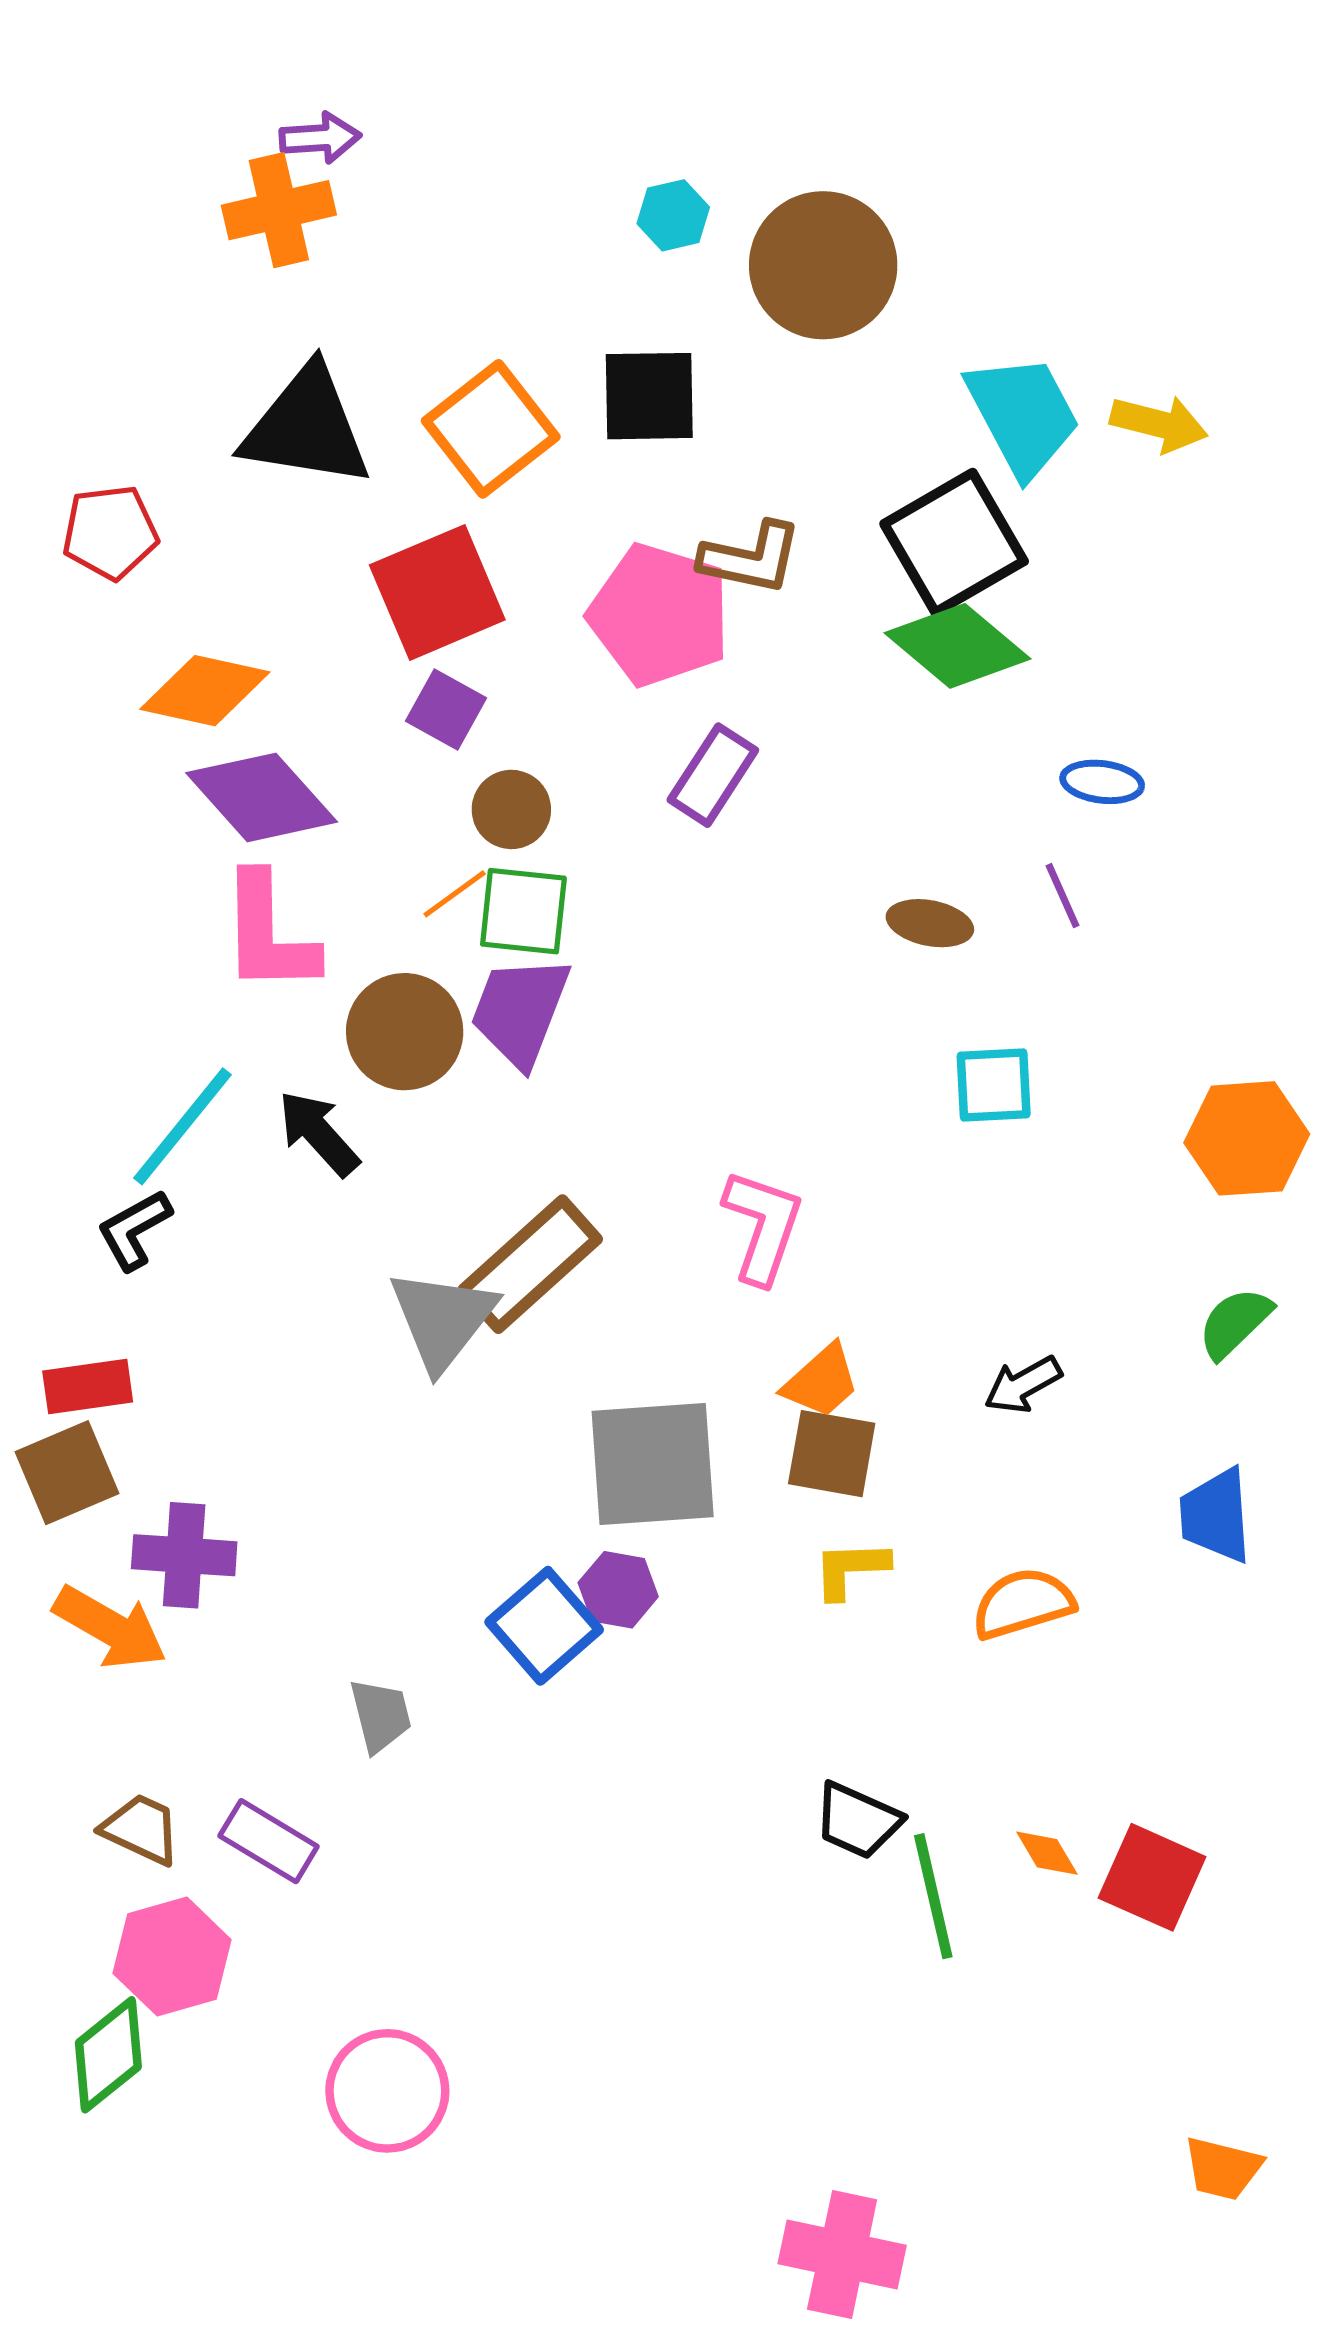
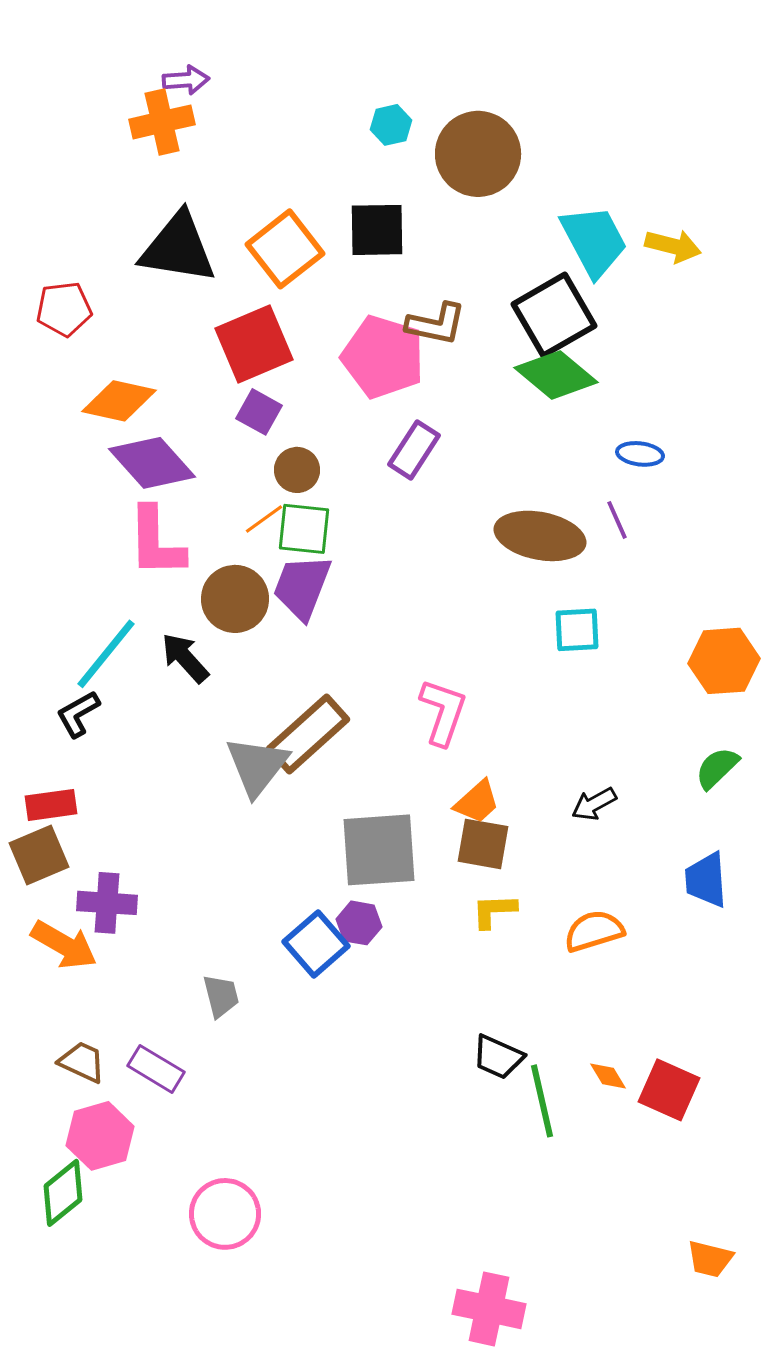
brown ellipse: (930, 923) -> (540, 536), size x1.8

